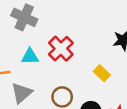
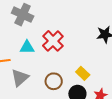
yellow rectangle: (102, 73) -> (83, 73), moved

